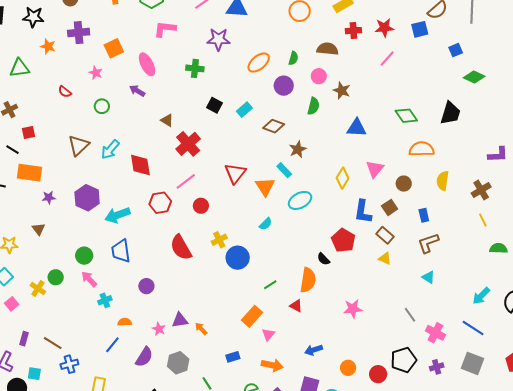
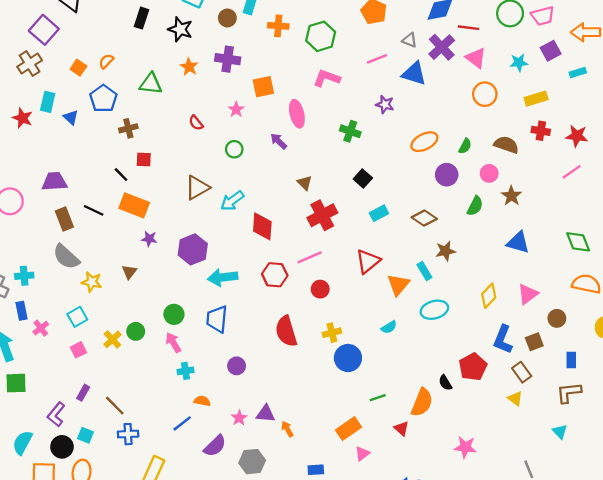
purple star: (218, 39) -> (385, 104), size x0.7
cyan rectangle: (244, 110) -> (379, 213), moved

